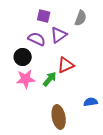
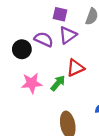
purple square: (44, 16) -> (60, 14), moved
black circle: (23, 57) -> (22, 49), moved

